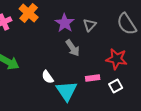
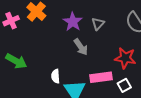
white semicircle: (48, 77) -> (56, 76), turned 32
pink rectangle: (93, 78) -> (101, 77), size x1.5

